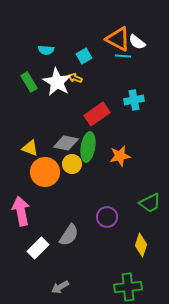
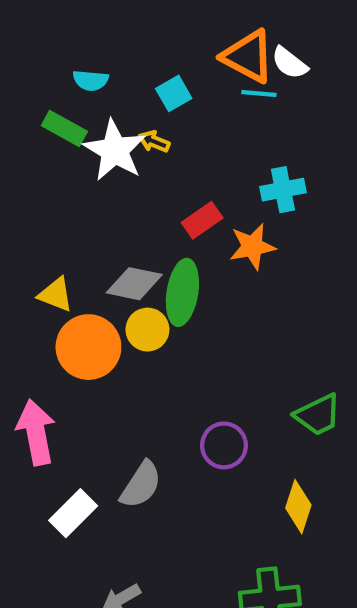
green rectangle: (29, 82) -> (64, 128), moved, turned -30
red rectangle: (97, 114) -> (202, 220), size x0.7
orange star: (120, 156) -> (252, 246), moved

